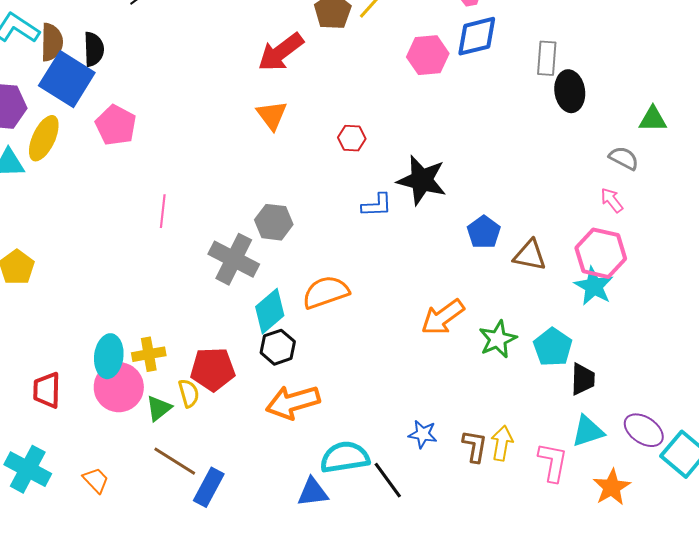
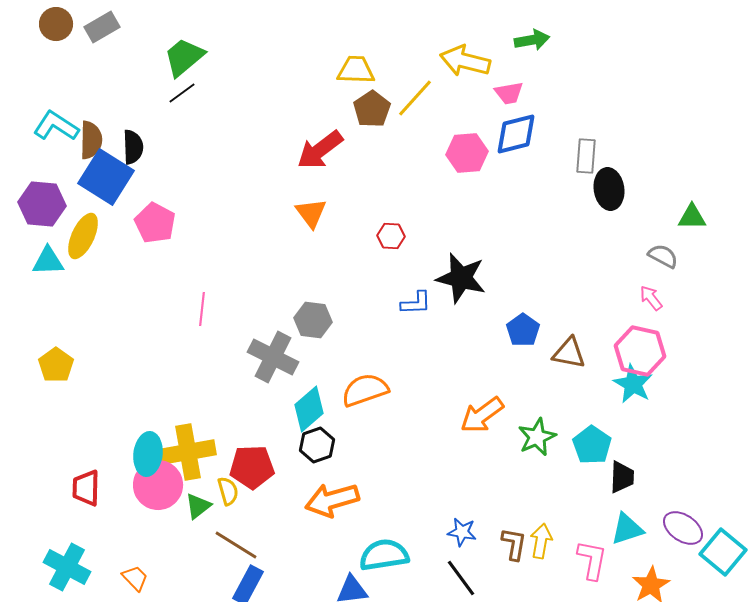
yellow cross: (149, 354) -> (188, 452), size x1.6
brown line: (175, 461) -> (236, 545), moved
black line: (388, 480) -> (461, 578), moved

